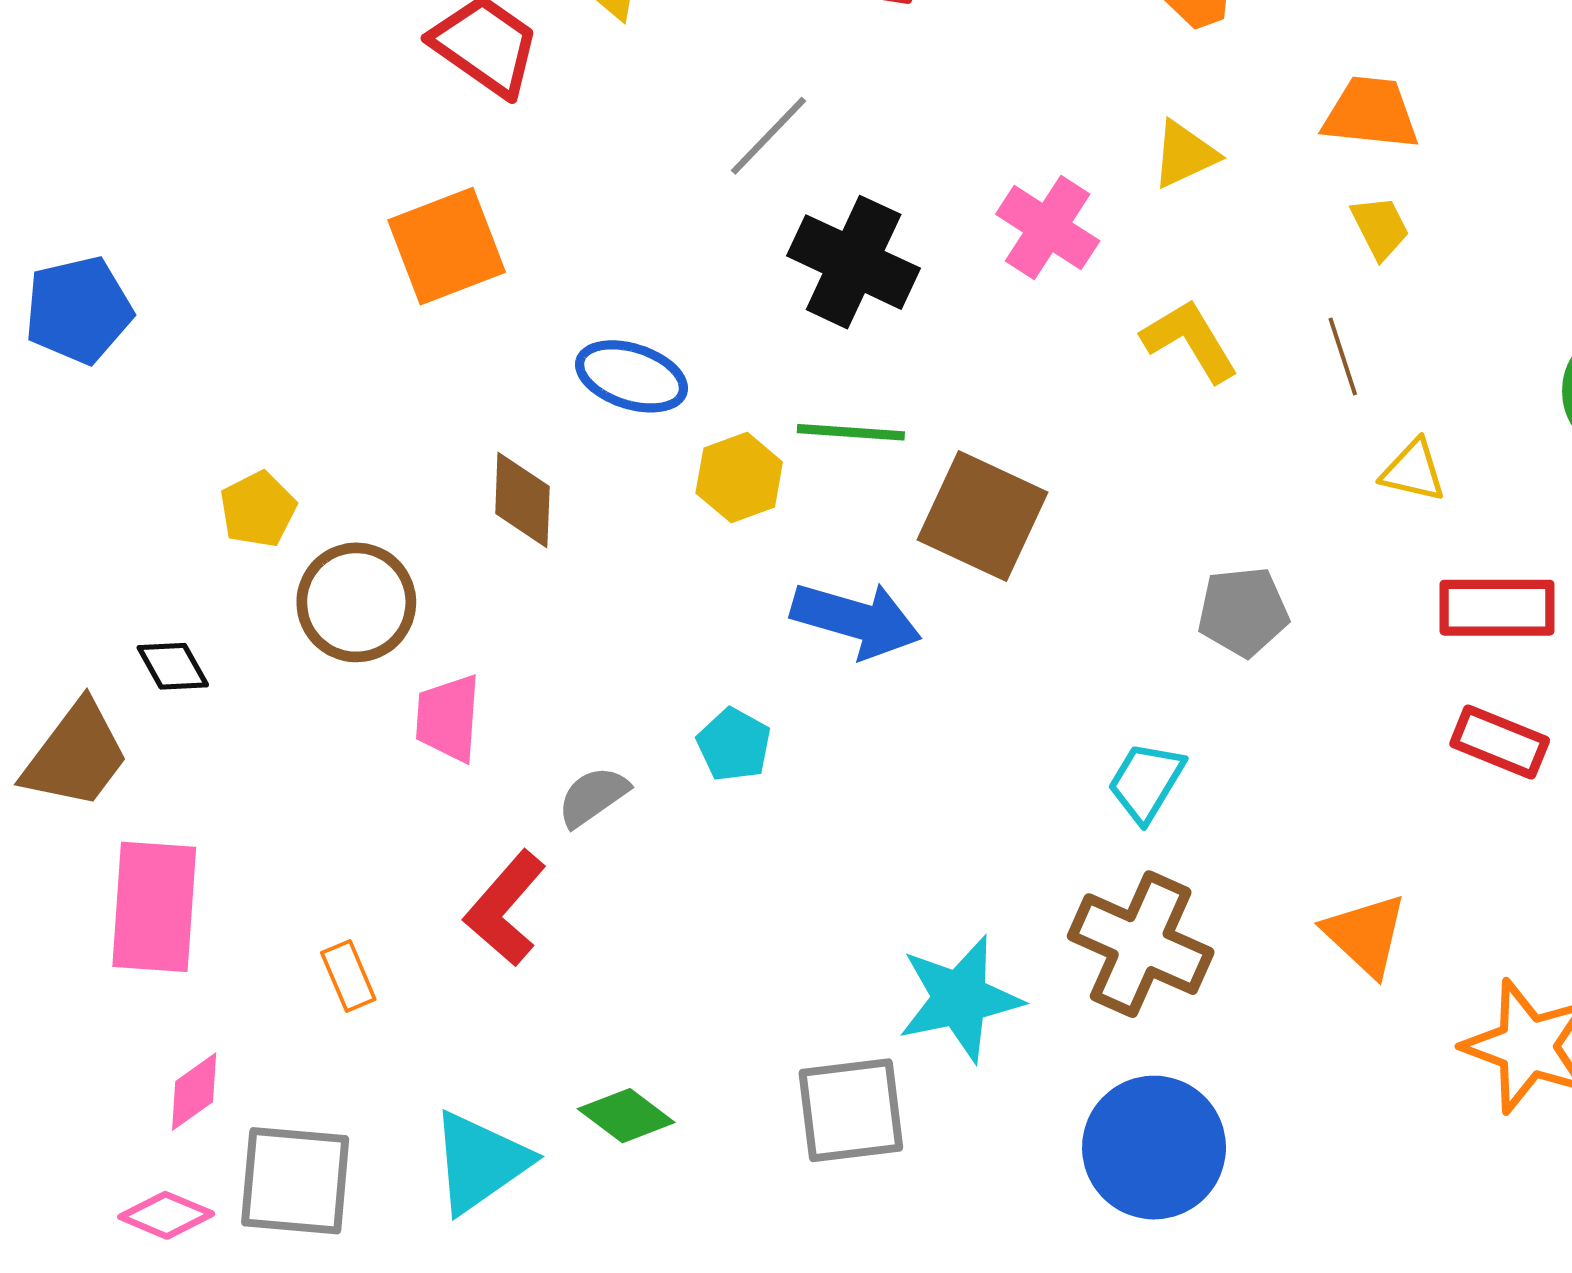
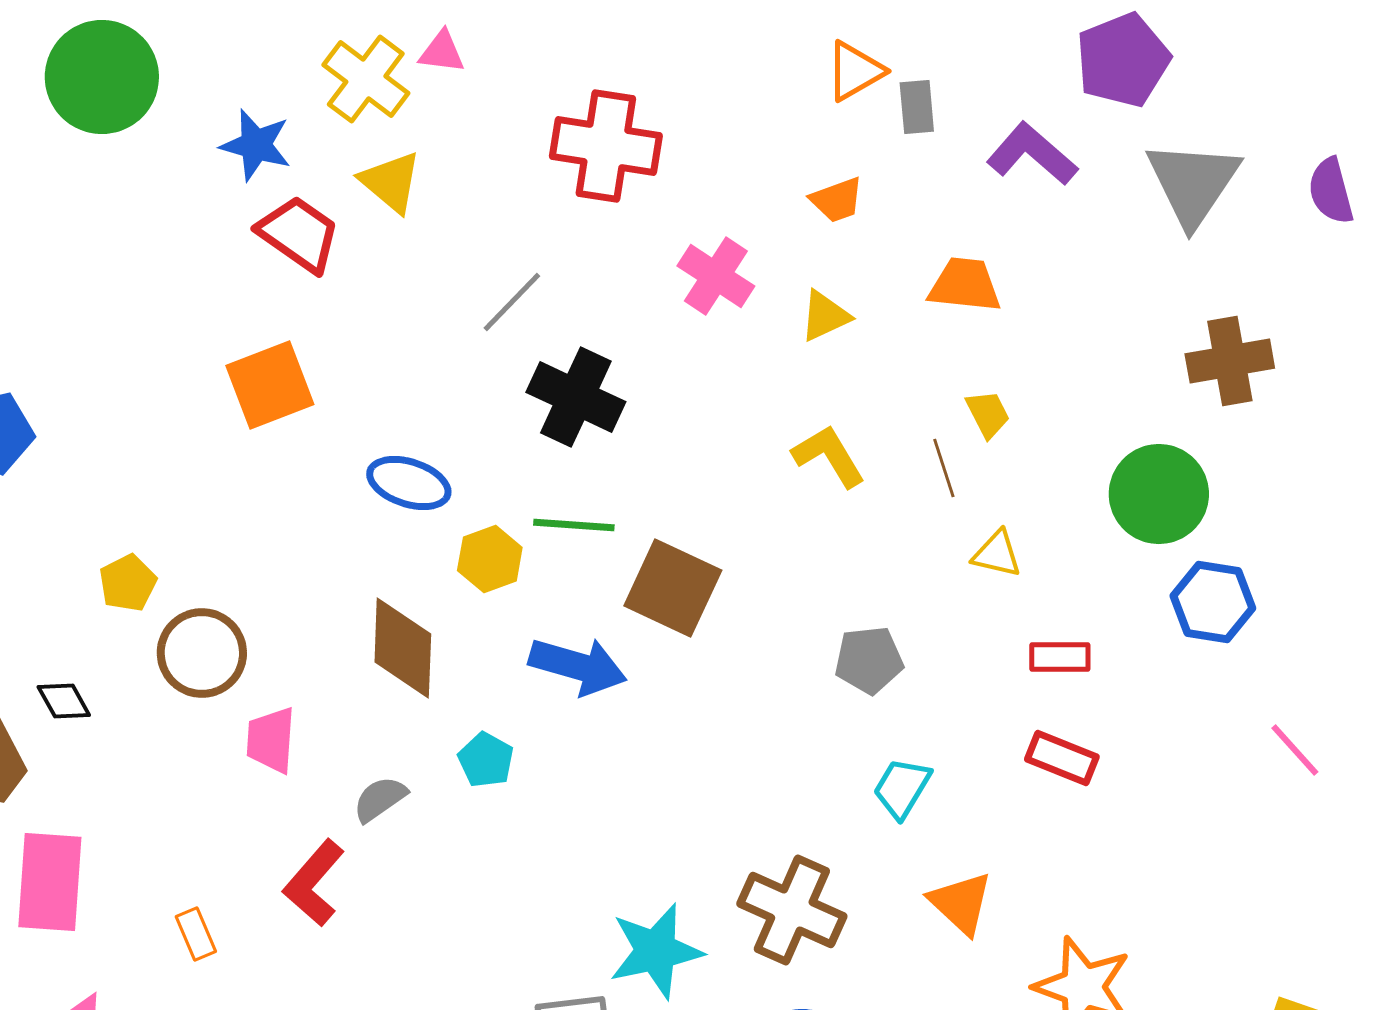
pink cross: (1048, 227) -> (716, 276), moved
yellow trapezoid: (1380, 227) -> (988, 414), moved
brown diamond: (522, 500) -> (403, 648), moved, size x1.4
red rectangle: (1497, 608) -> (1060, 657), size x0.7
cyan trapezoid: (1146, 782) -> (902, 788), moved

